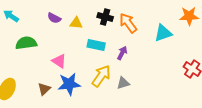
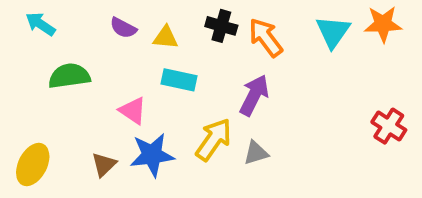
cyan triangle: (163, 33) -> (333, 32), moved, turned -36
cyan rectangle: (96, 45) -> (179, 80), moved
purple arrow: (122, 53) -> (254, 95), size x1.5

